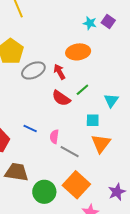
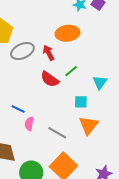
pink semicircle: (54, 137) -> (29, 124), moved

